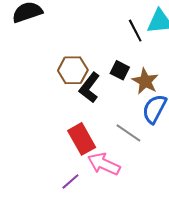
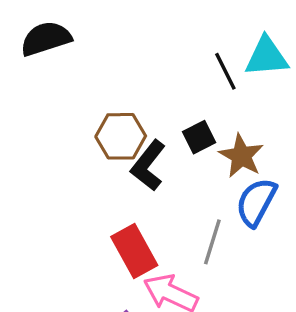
black square: (120, 70) -> (199, 137), turned 36
gray line: (128, 133) -> (212, 242), turned 72

